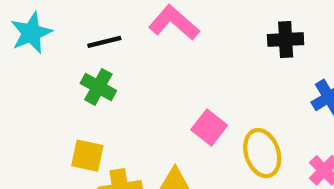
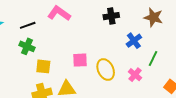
pink square: (209, 127) -> (80, 60), turned -35
yellow square: (87, 156) -> (43, 66), moved

